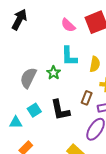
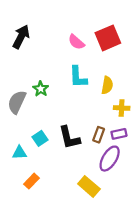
green star: (53, 73) -> (41, 89), moved
gray semicircle: (28, 78) -> (17, 102), moved
brown rectangle: (87, 98) -> (99, 135), moved

